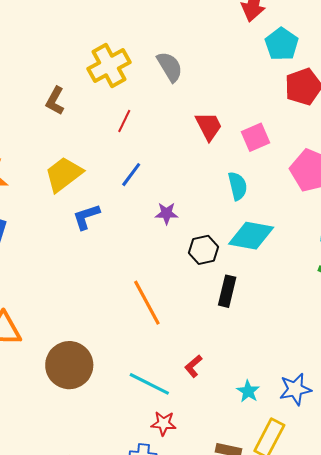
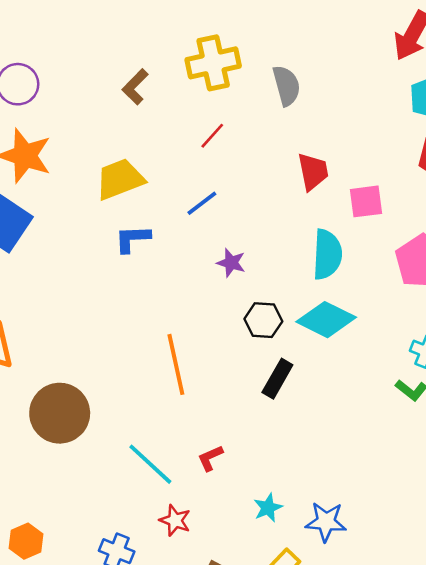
cyan semicircle: (238, 186) -> (327, 254), size x1.4
red star: (164, 423) -> (175, 520), moved

